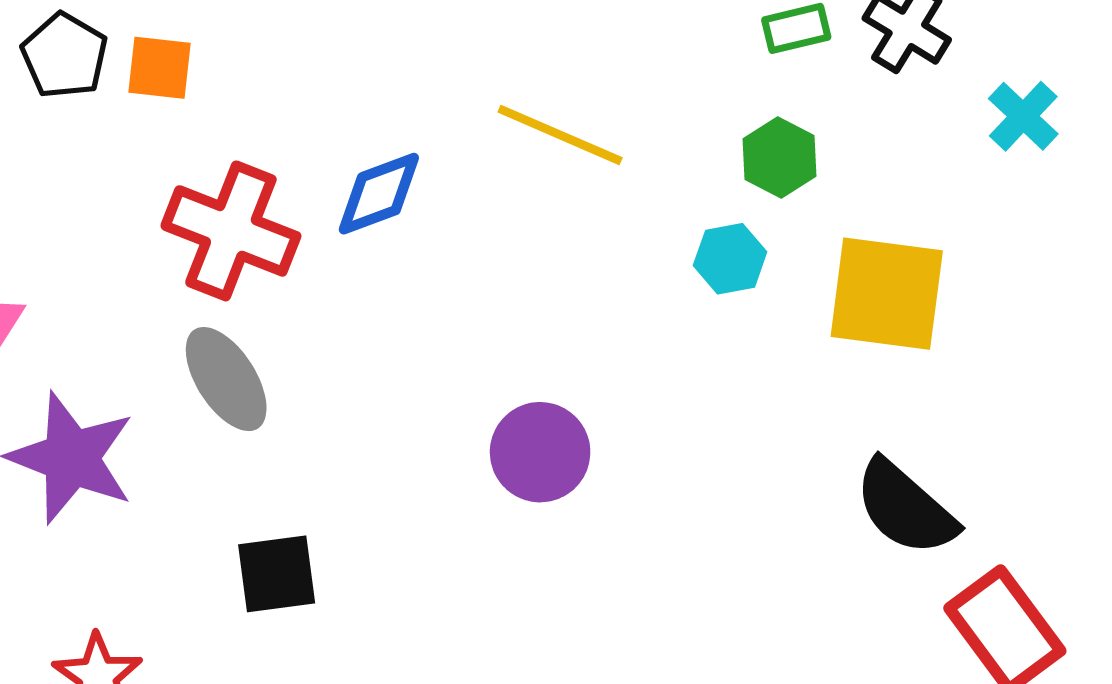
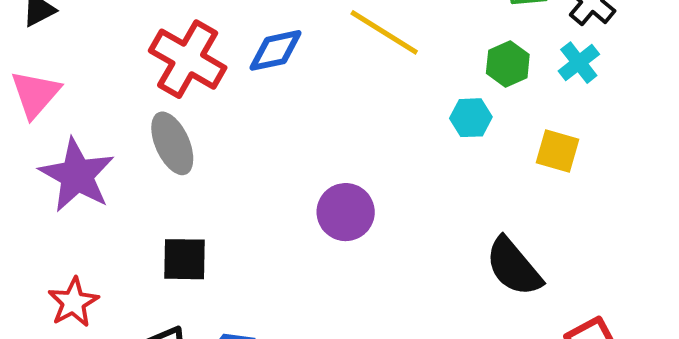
cyan cross: (1023, 116) -> (579, 63), moved
yellow square: (887, 294) -> (557, 151), size x0.6
black semicircle: (905, 508) -> (514, 267), moved

